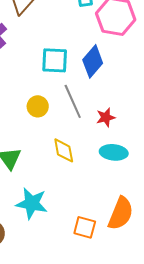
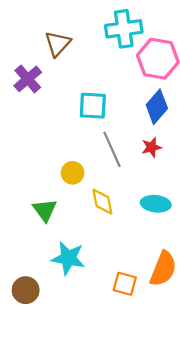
blue diamond: (93, 61) -> (157, 107), moved
yellow circle: (38, 106) -> (73, 173), moved
red star: (106, 117) -> (151, 147), moved

